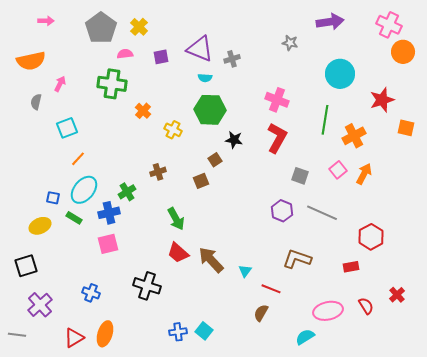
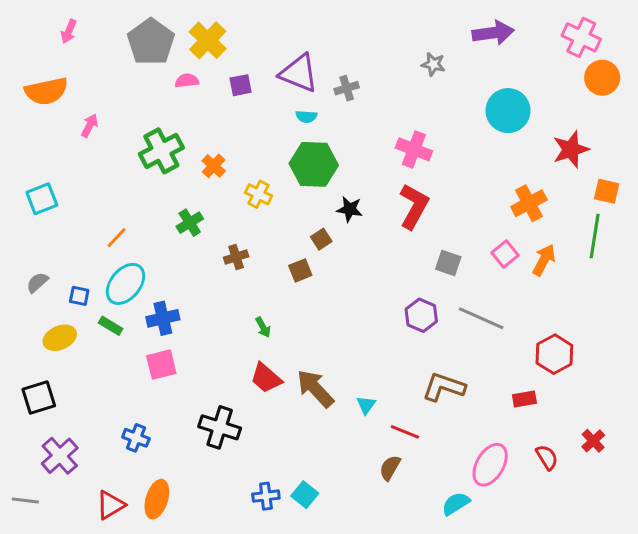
pink arrow: (46, 21) -> (69, 31), turned 112
yellow cross: (139, 27) -> (208, 40), size x1.4
green cross: (112, 84) -> (161, 151), moved, turned -36
gray semicircle: (36, 102) -> (37, 282), moved, turned 35
green line: (325, 120) -> (595, 236), moved
cyan square: (67, 128) -> (42, 199), moved
green cross: (127, 192) -> (190, 223), moved
green arrow: (176, 219) -> (263, 327), size x0.6
pink ellipse: (328, 311) -> (490, 465), turned -48

